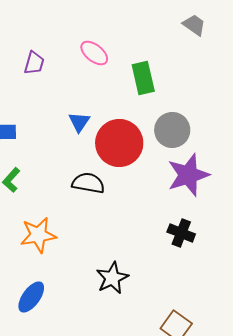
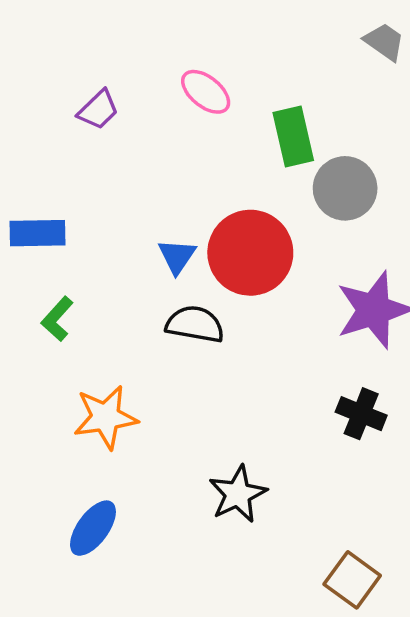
purple trapezoid: (34, 63) -> (98, 110), turned 30
blue triangle: (79, 122) -> (177, 256), moved
gray circle: (172, 130) -> (345, 188), moved

